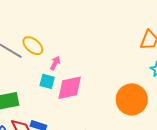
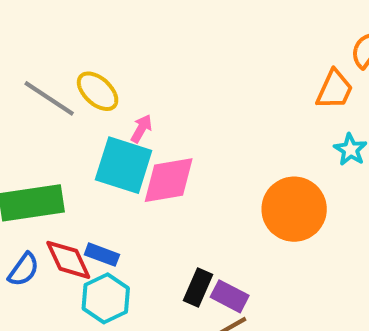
cyan square: (47, 81) -> (124, 165), size x1.8

